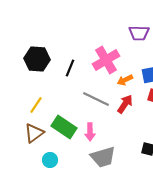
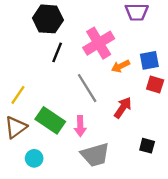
black hexagon: (37, 59) -> (48, 19), moved
gray line: (96, 99) -> (87, 88), turned 32
red arrow: (125, 104) -> (123, 108), moved

